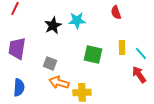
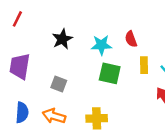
red semicircle: (116, 12) -> (131, 39), moved
cyan star: (77, 20) -> (101, 45), moved
orange arrow: (59, 82) -> (54, 116), moved

